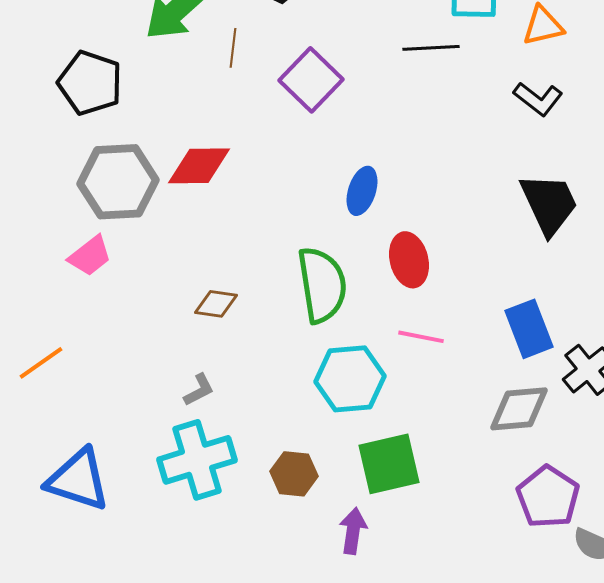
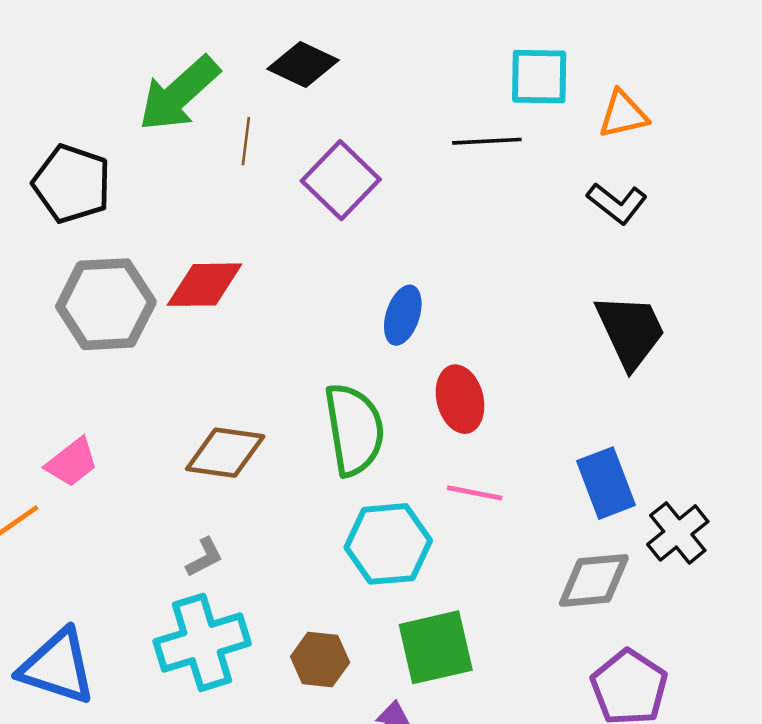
pink trapezoid: (90, 256) -> (72, 462), moved
brown diamond: (216, 304) -> (225, 453), size x1.5

